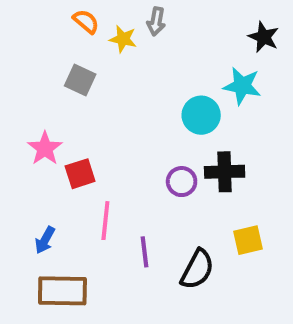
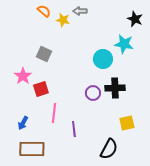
gray arrow: (156, 21) -> (80, 11), turned 80
gray square: (80, 80) -> (44, 54), moved
black semicircle: (197, 269) -> (109, 149), moved

